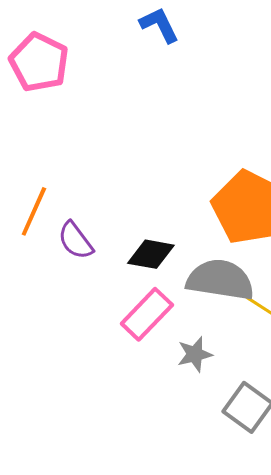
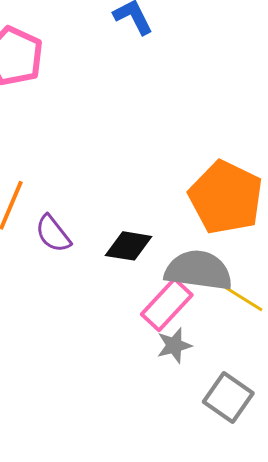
pink rectangle: (147, 314) -> (167, 305), moved

